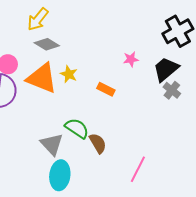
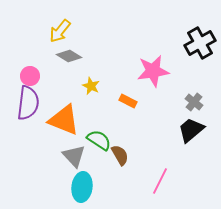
pink star: (131, 59) -> (153, 71), size x2.0
black trapezoid: (166, 69) -> (191, 130), moved
orange triangle: (42, 78) -> (64, 120), moved

